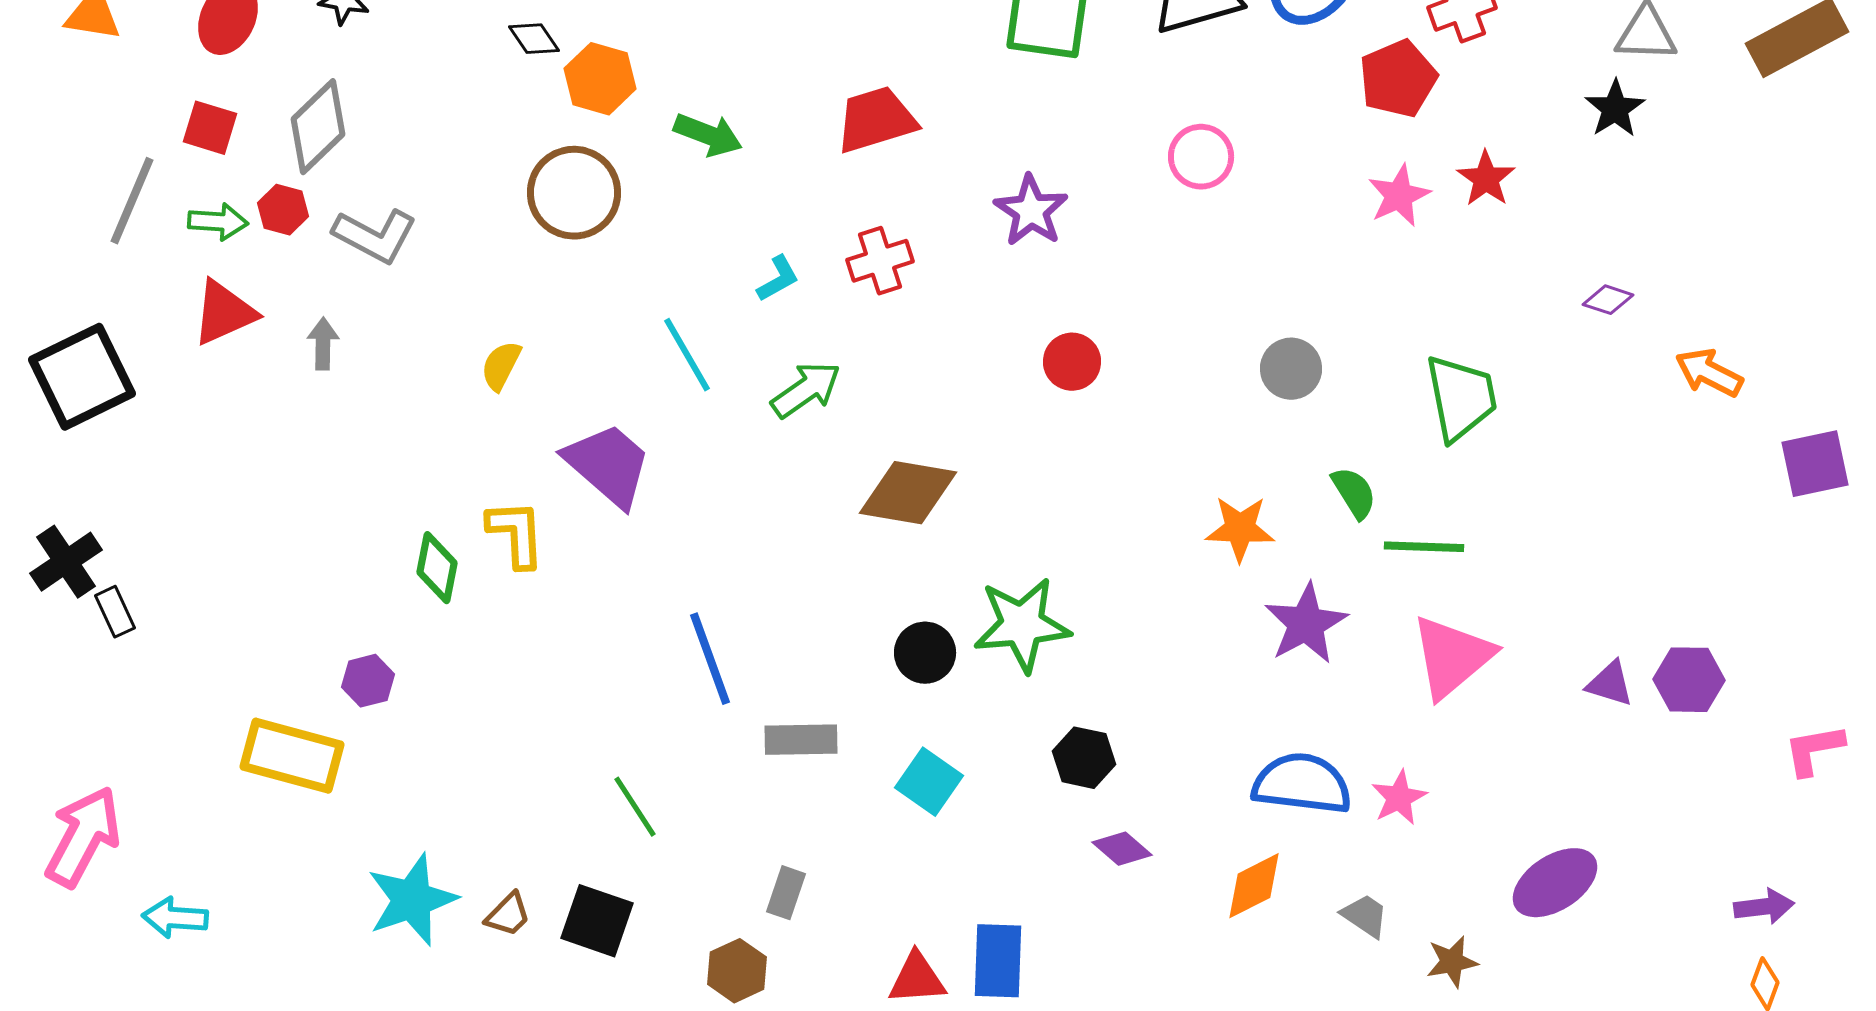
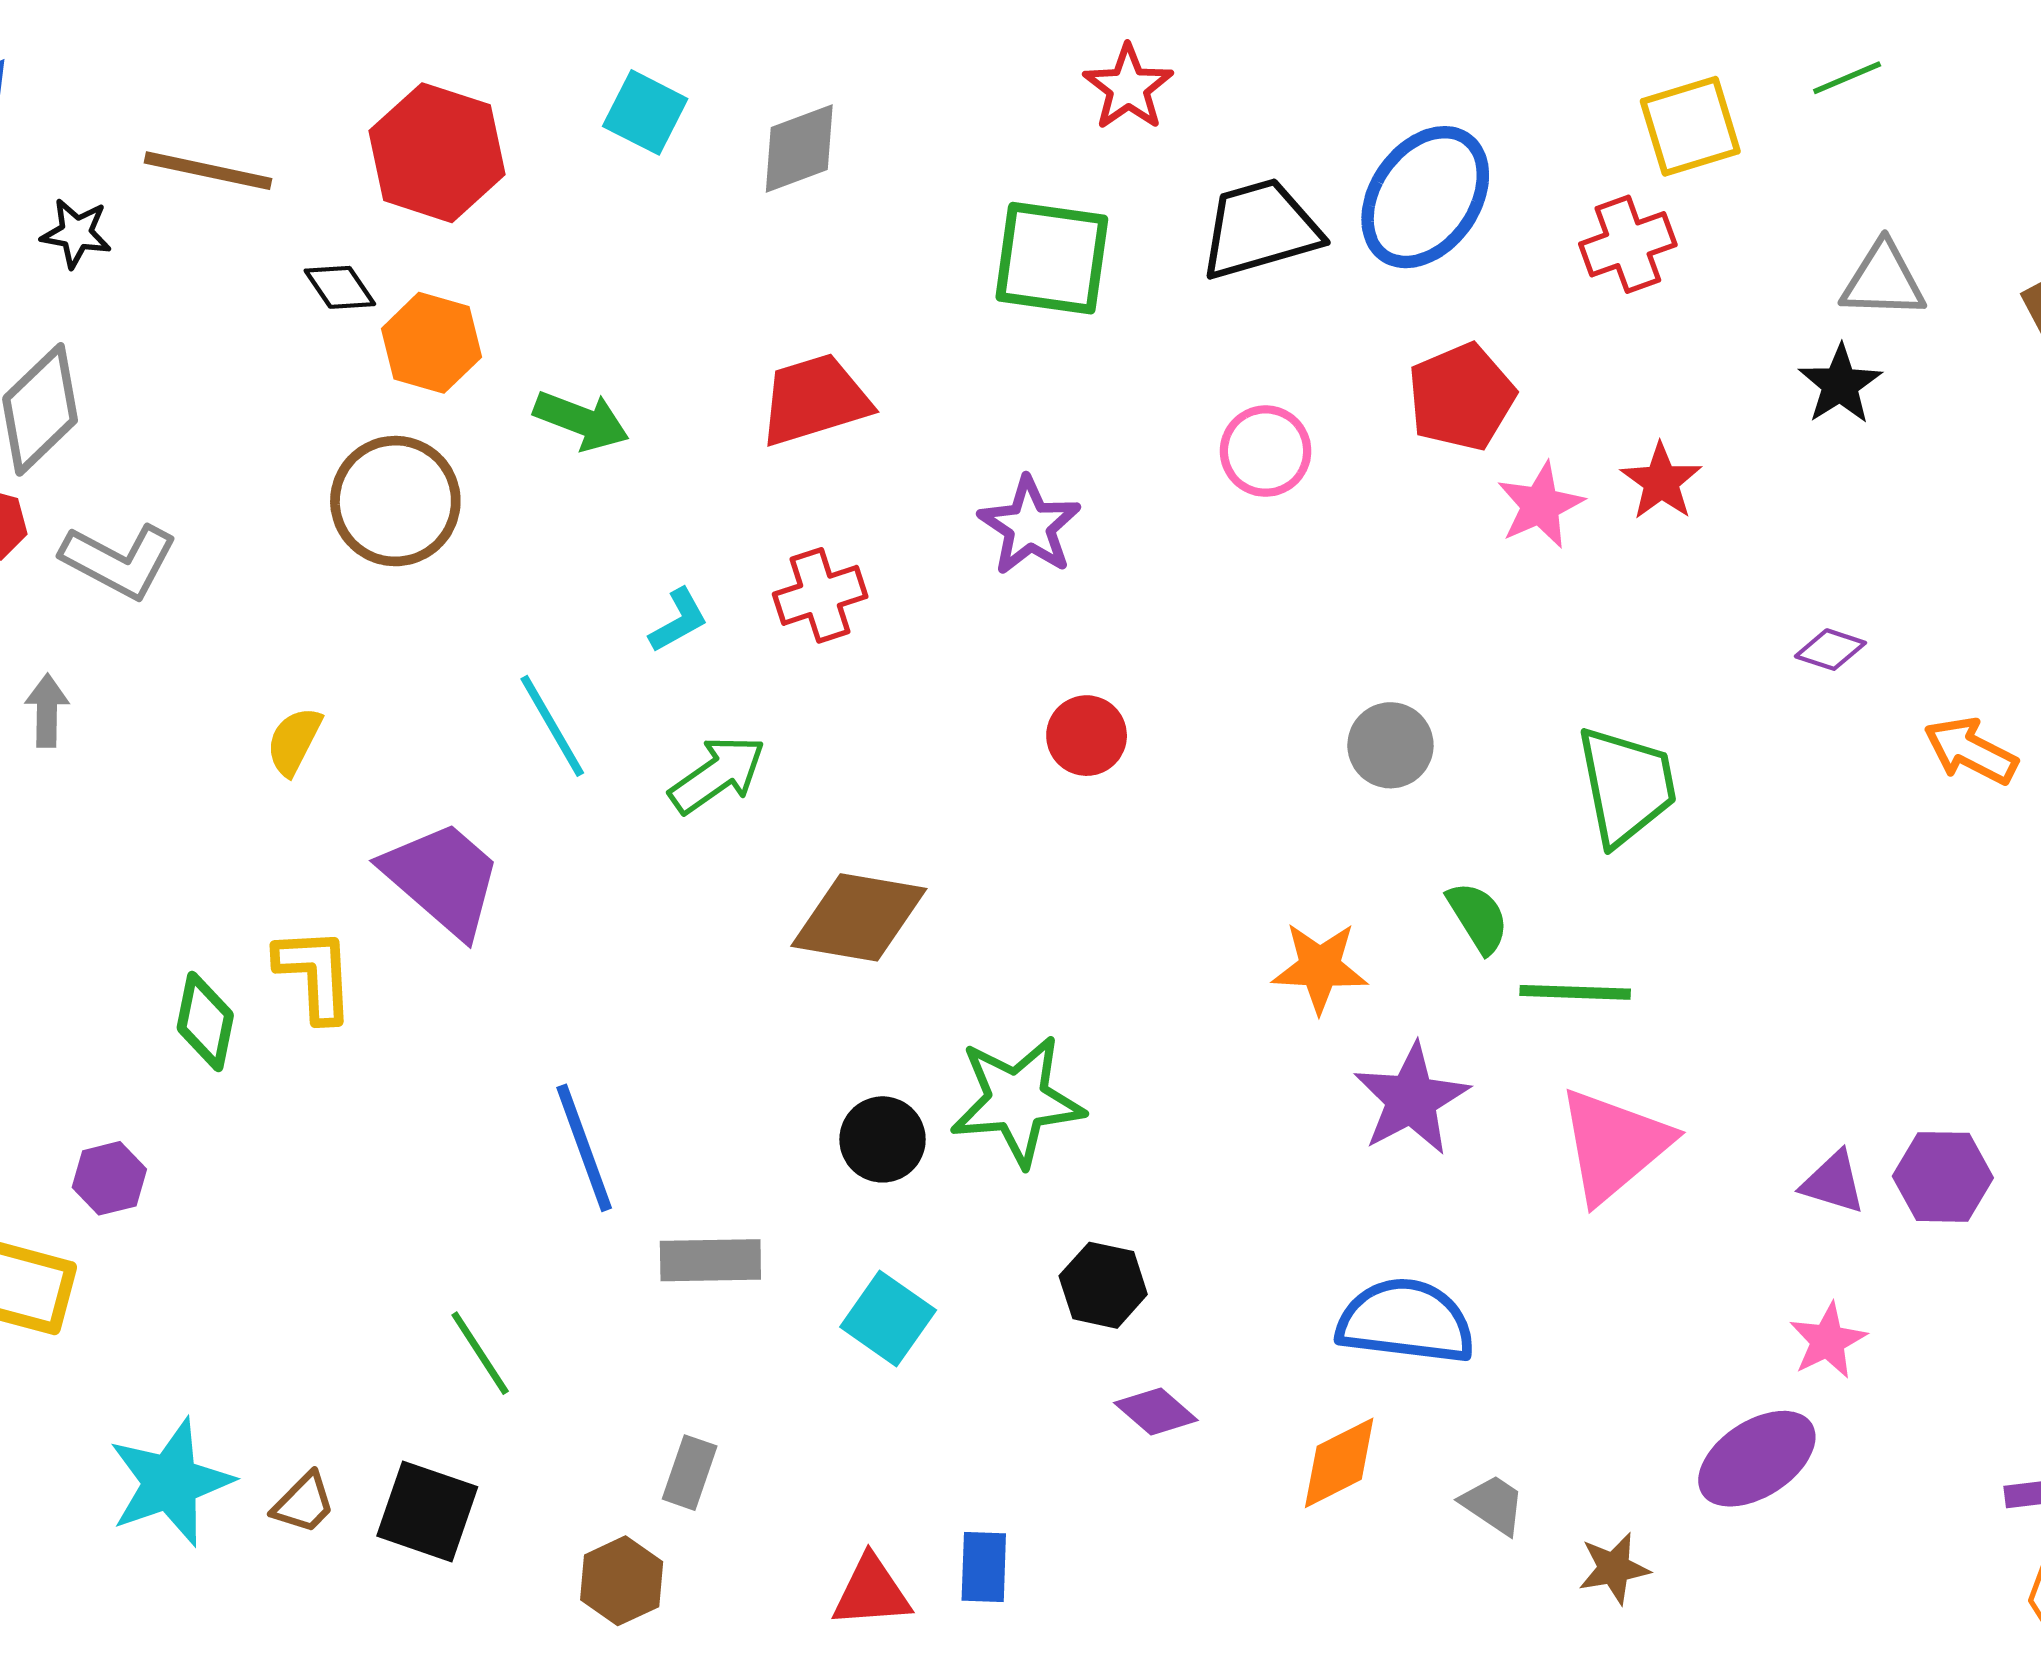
red pentagon: (1398, 79) -> (1461, 397), moved
pink star: (1399, 798) -> (1828, 1341), moved
blue rectangle: (998, 961) -> (984, 1567), size x0.7

